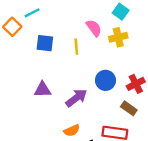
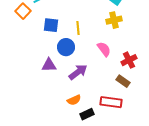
pink semicircle: (94, 28) -> (104, 49), moved
blue circle: (105, 80) -> (66, 47), moved

